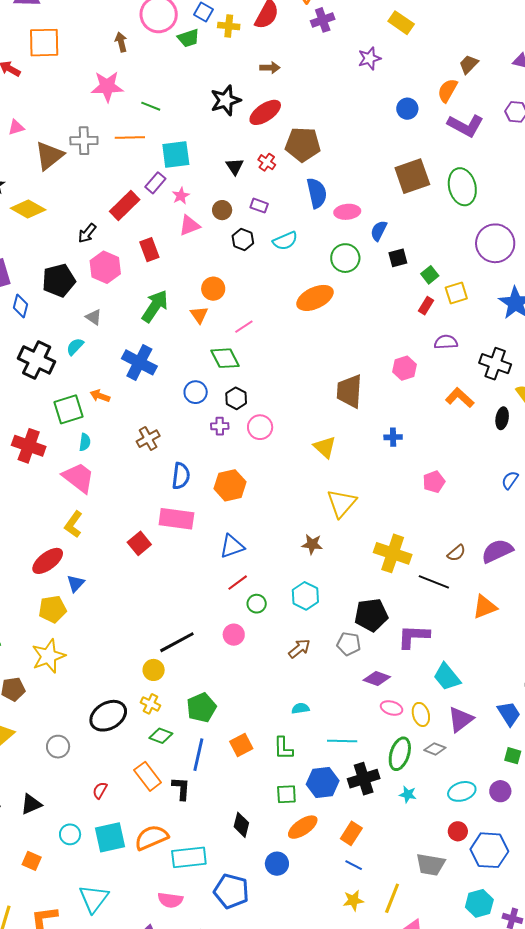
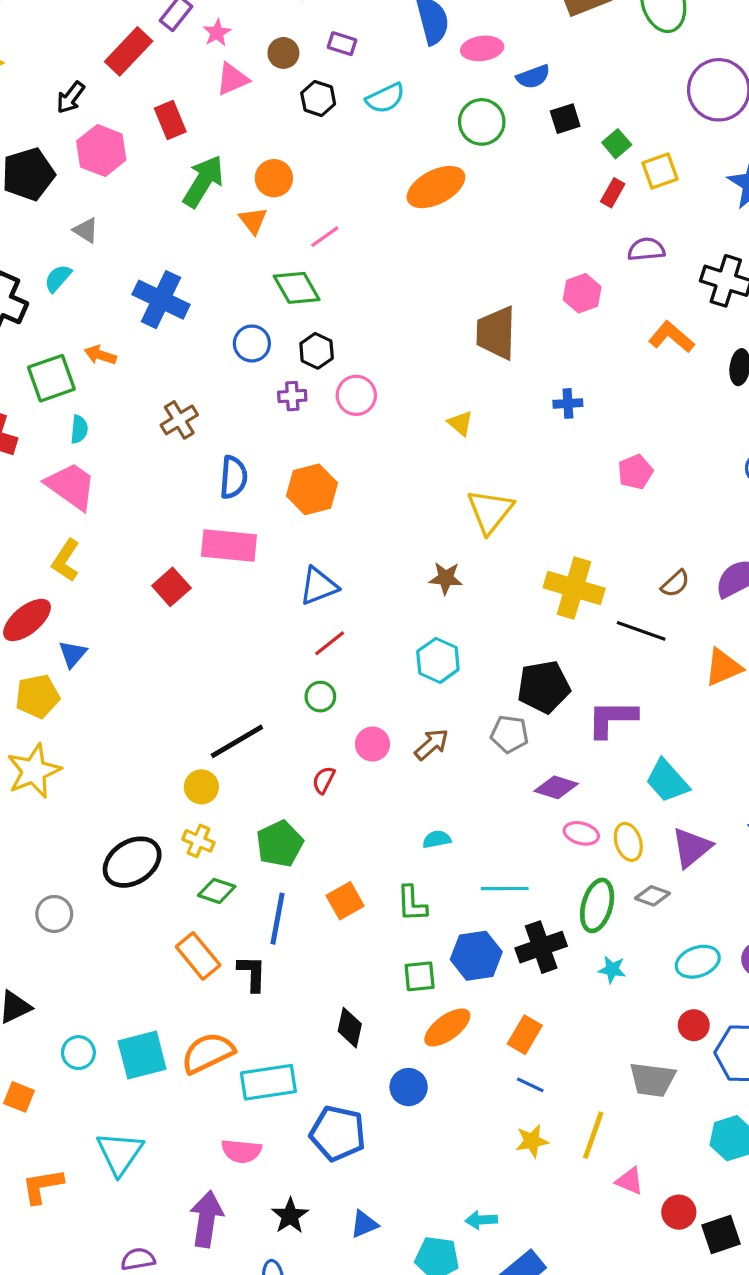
blue semicircle: (379, 231) -> (533, 77), turned -135
green arrow: (155, 306) -> (203, 181), moved
yellow triangle: (325, 447) -> (460, 423), size x0.7
green circle: (257, 604) -> (320, 697), moved
pink circle: (234, 635) -> (372, 744), moved
red semicircle: (100, 790) -> (324, 780), moved

